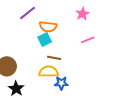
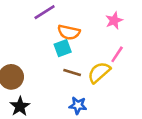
pink line: (88, 40) -> (117, 54), turned -40
yellow semicircle: (49, 72) -> (99, 72), moved, turned -48

